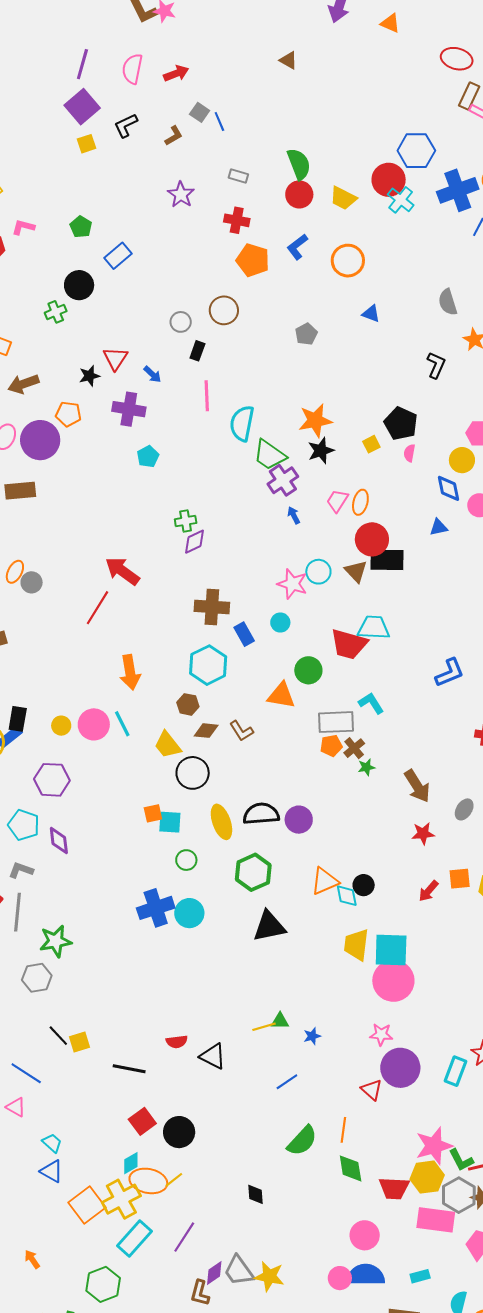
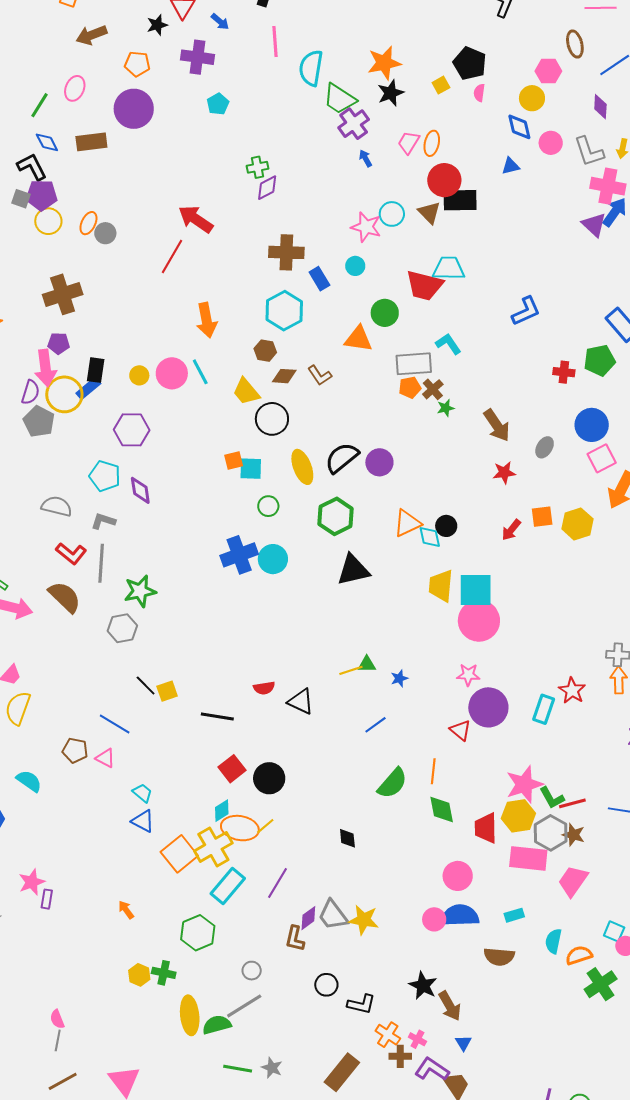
purple circle: (40, 440) -> (134, 109), moved
black semicircle: (261, 814) -> (342, 458), turned -33
red trapezoid: (394, 1188) -> (486, 828), turned 88

